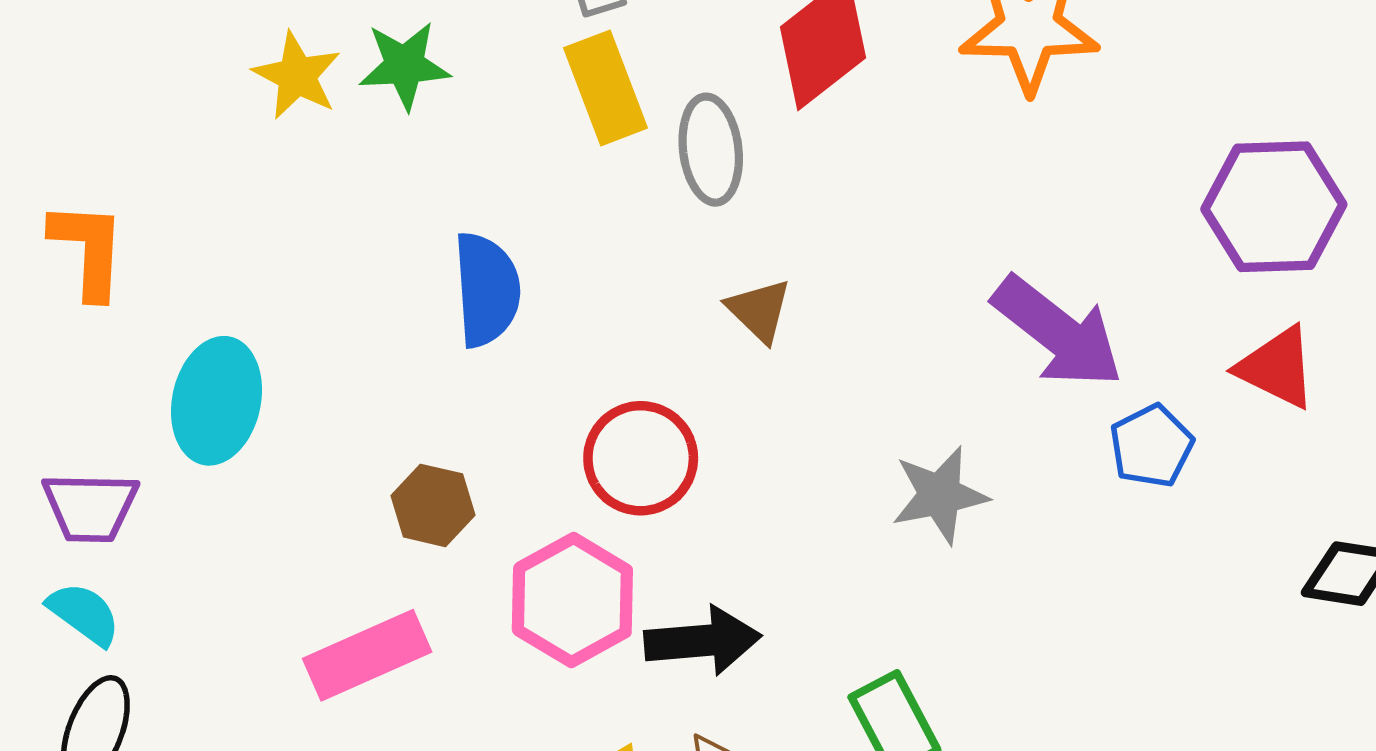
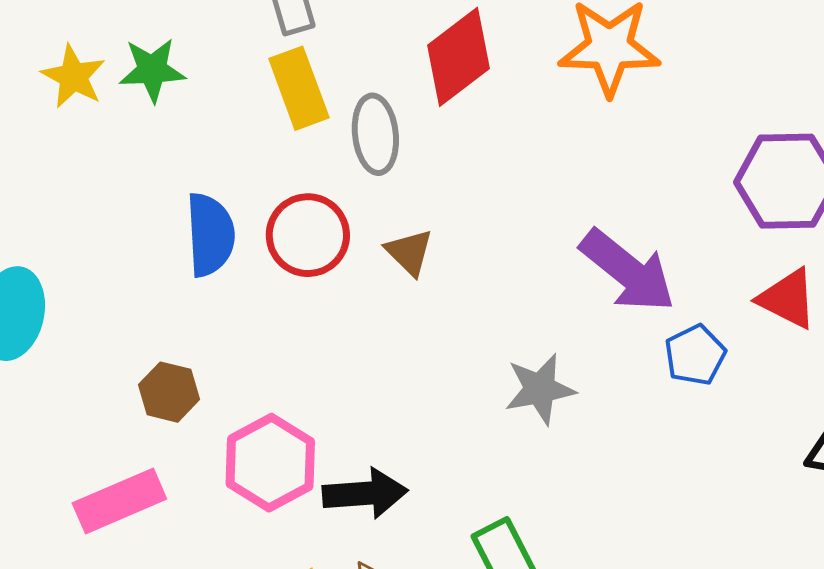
red circle: (641, 458) -> (308, 235), moved

